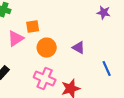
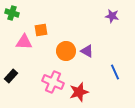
pink triangle: (16, 39) -> (24, 42), turned 36
orange circle: (47, 48) -> (66, 51), moved

